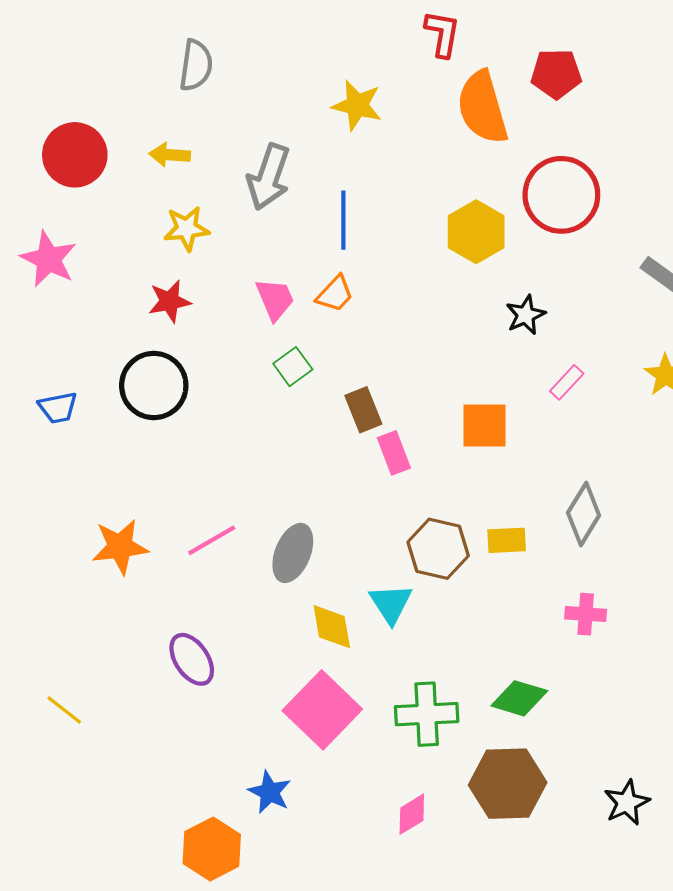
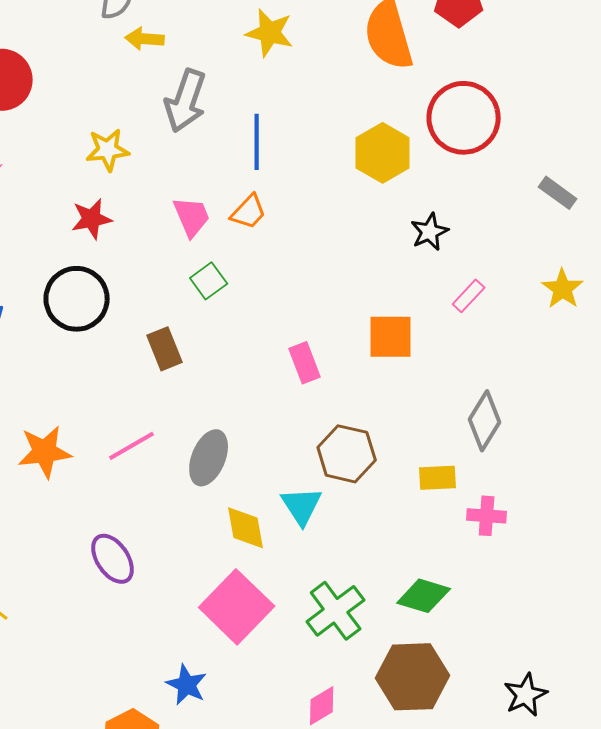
yellow arrow: (170, 155) -> (145, 39), moved
brown rectangle: (363, 410) -> (165, 349), moved
yellow rectangle: (507, 540) -> (438, 478), moved
green cross: (427, 714) -> (336, 611), turned -34

